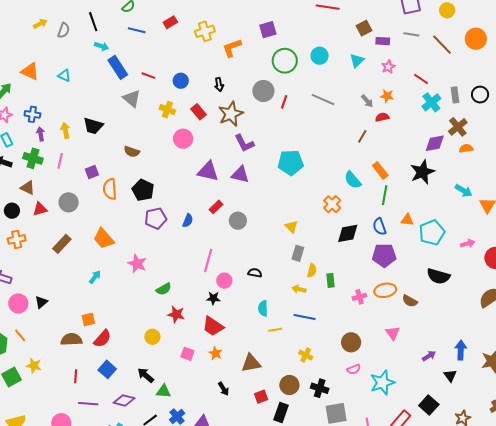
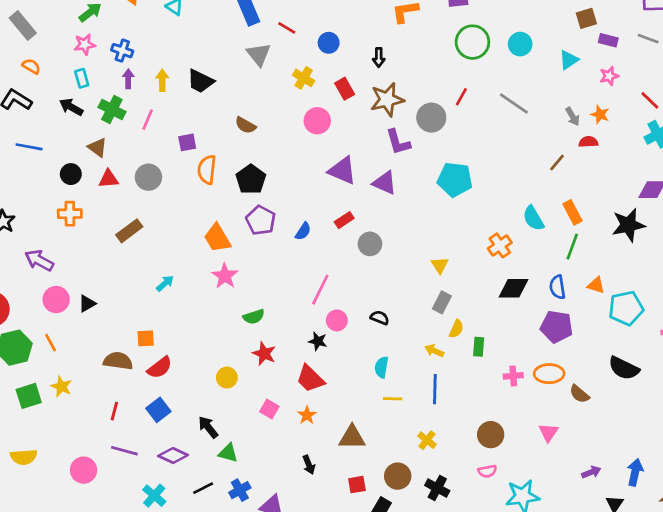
gray circle: (263, 91) -> (431, 118), moved
purple pentagon: (156, 218) -> (261, 220), turned 30
orange trapezoid: (104, 238) -> (217, 238), moved
blue line: (305, 317) -> (435, 389), turned 70

